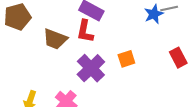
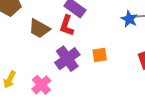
blue star: (154, 14) -> (129, 19), turned -30

